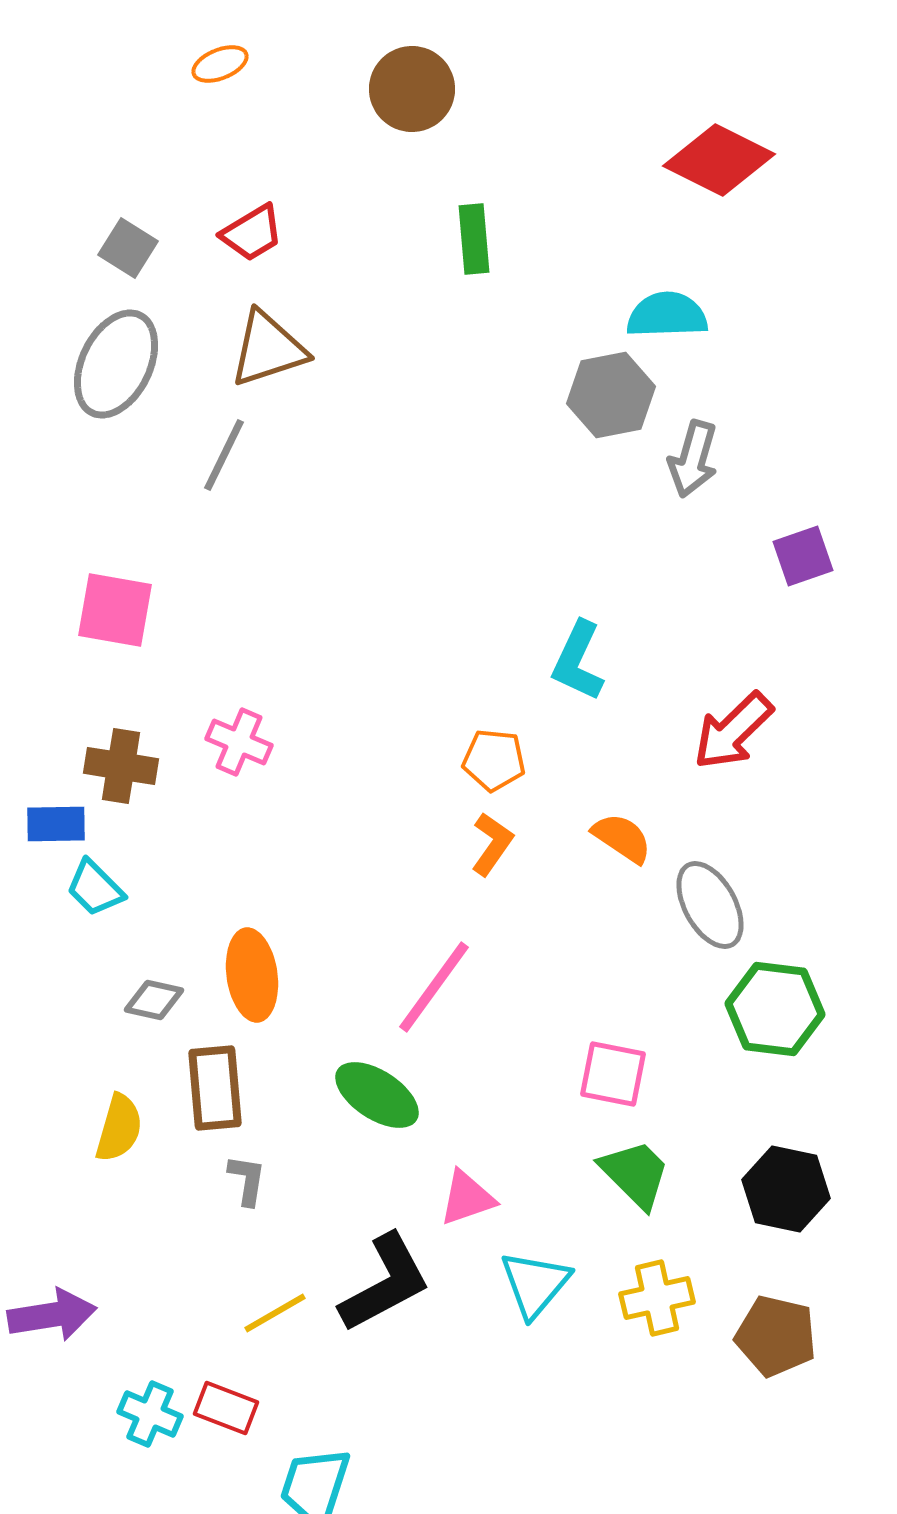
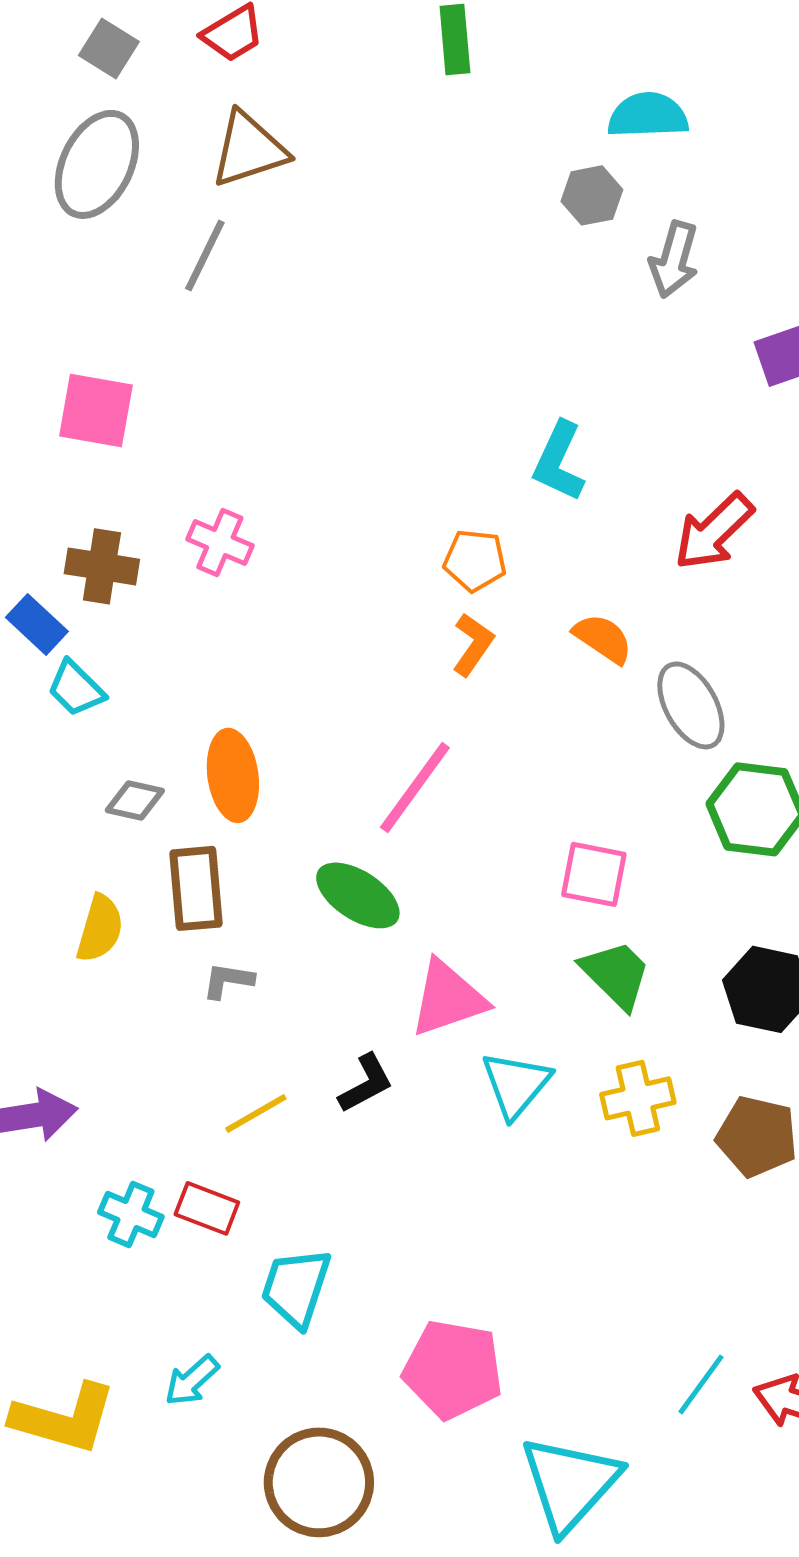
gray hexagon: (611, 395) -> (592, 195), size x0.7
blue rectangle: (56, 824) -> (37, 624), turned 44
gray L-shape: (247, 1180) -> (228, 980), turned -90
pink triangle: (467, 1198) -> (448, 998), size x1.4
black L-shape: (385, 1283) -> (366, 1083), size x0.6

